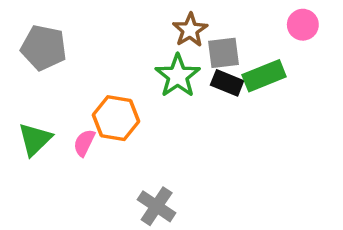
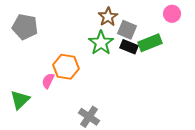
gray square: (224, 53) -> (127, 30), turned 30
green triangle: (35, 139) -> (20, 100), moved

